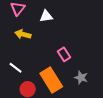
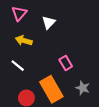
white triangle: (46, 16) -> (49, 22), turned -40
white line: (16, 68) -> (18, 66), moved

